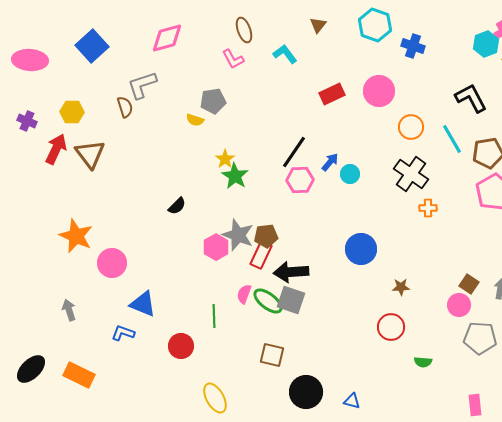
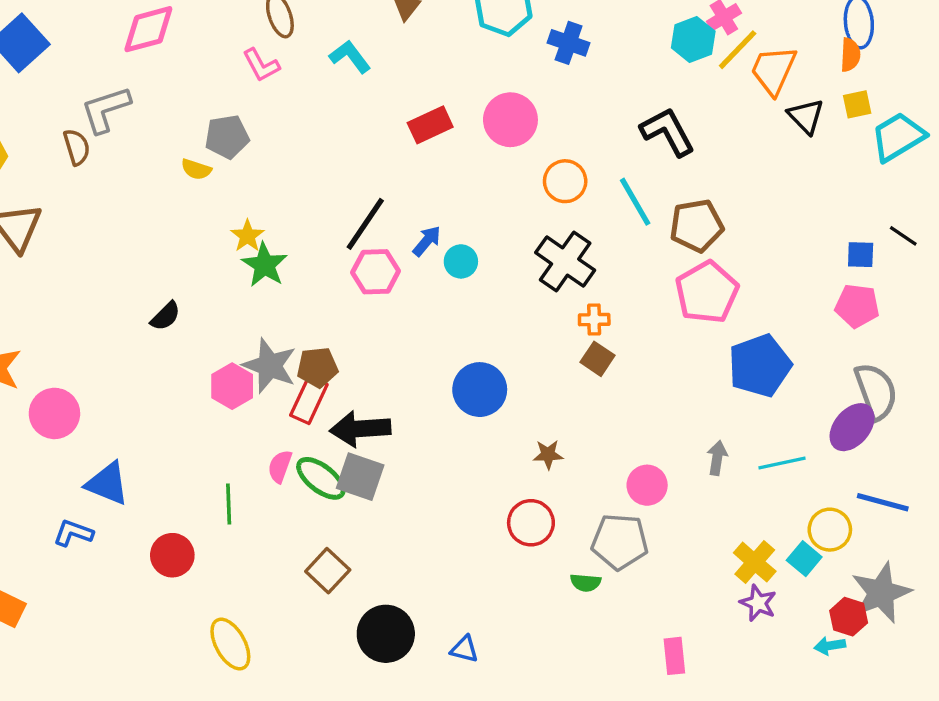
brown square: (469, 284) -> (598, 359), moved
gray pentagon: (480, 338) -> (620, 542), moved
brown square: (272, 355) -> (328, 571), turned 30

